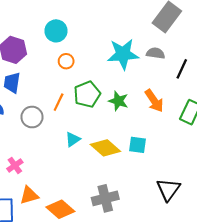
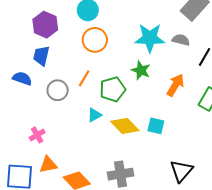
orange circle: (66, 61) -> (95, 40), size x1.6
green pentagon: (87, 94) -> (113, 89), moved
green star: (118, 101) -> (141, 70), moved
orange arrow: (154, 101) -> (175, 85), turned -120

